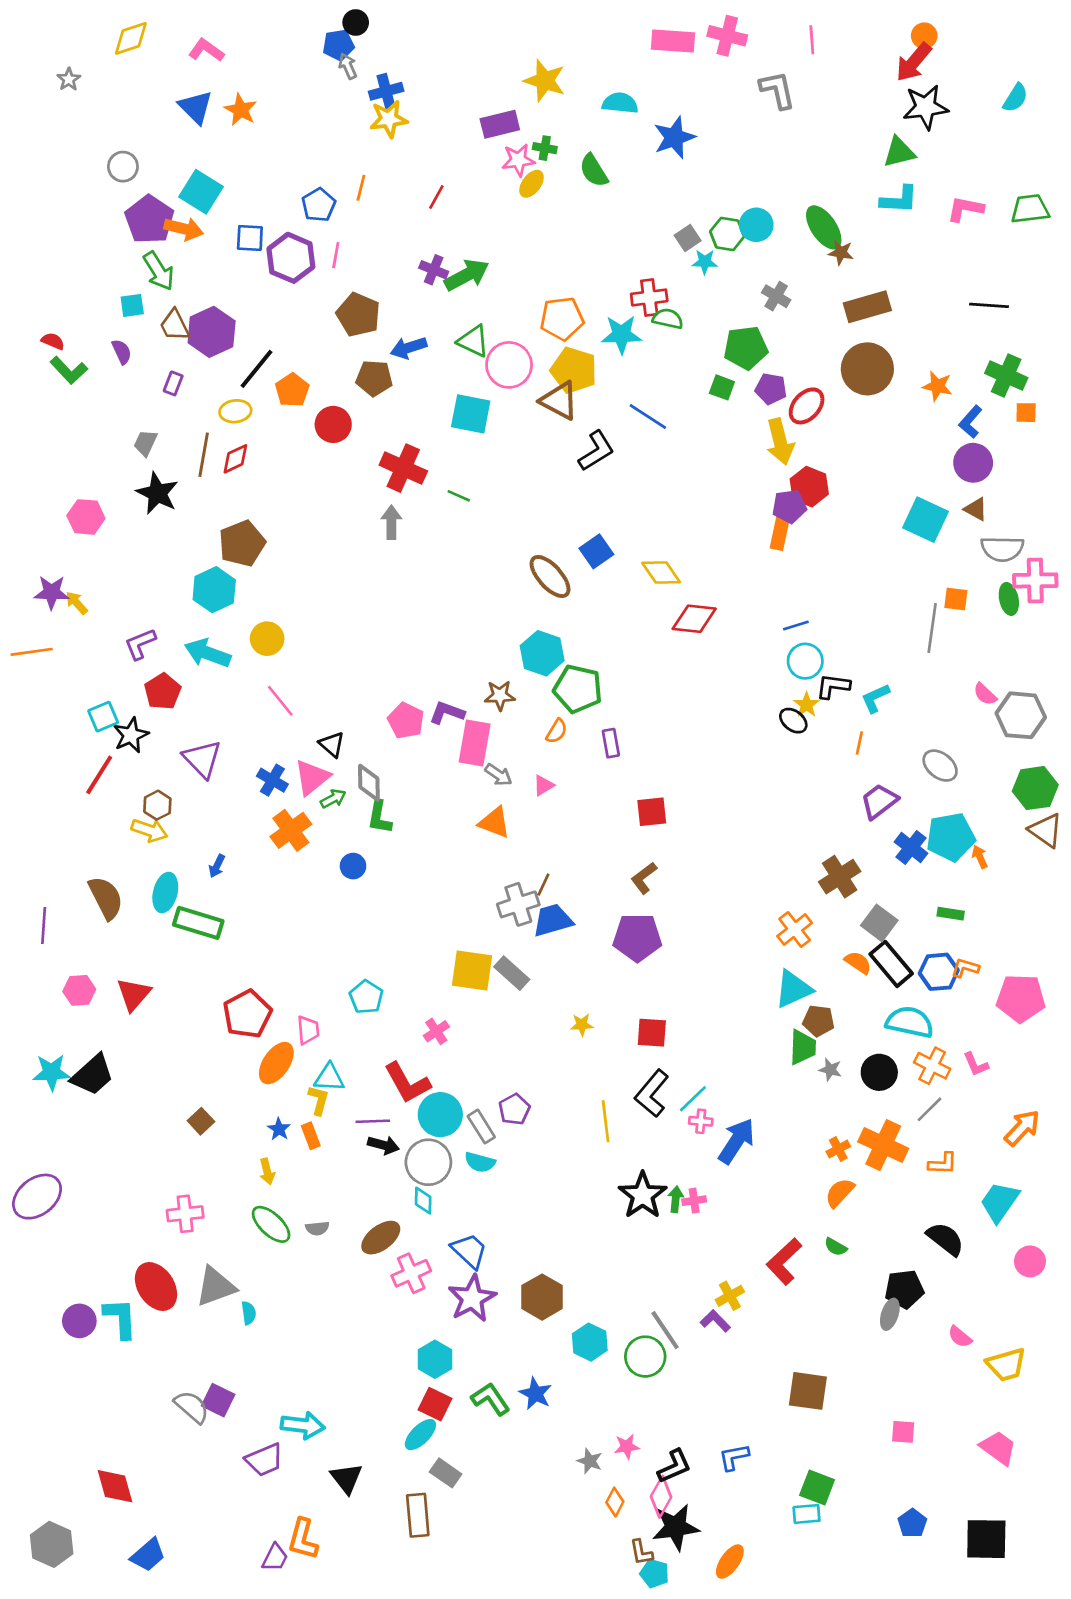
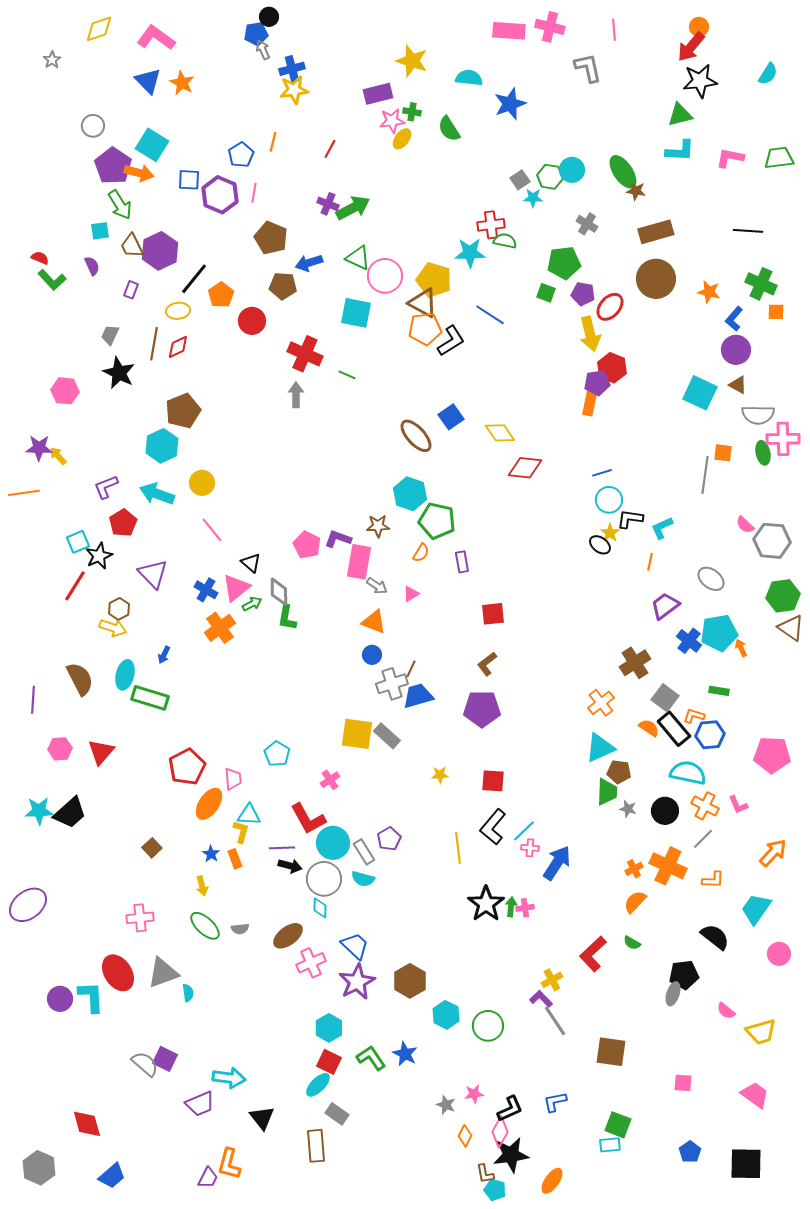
pink L-shape: (206, 50) -> (156, 38), size x1.4
orange pentagon: (562, 319) -> (425, 329), moved
blue circle: (353, 866) -> (372, 655), moved
orange L-shape: (965, 968) -> (694, 716), moved
gray line: (665, 1330) -> (555, 1021), moved

